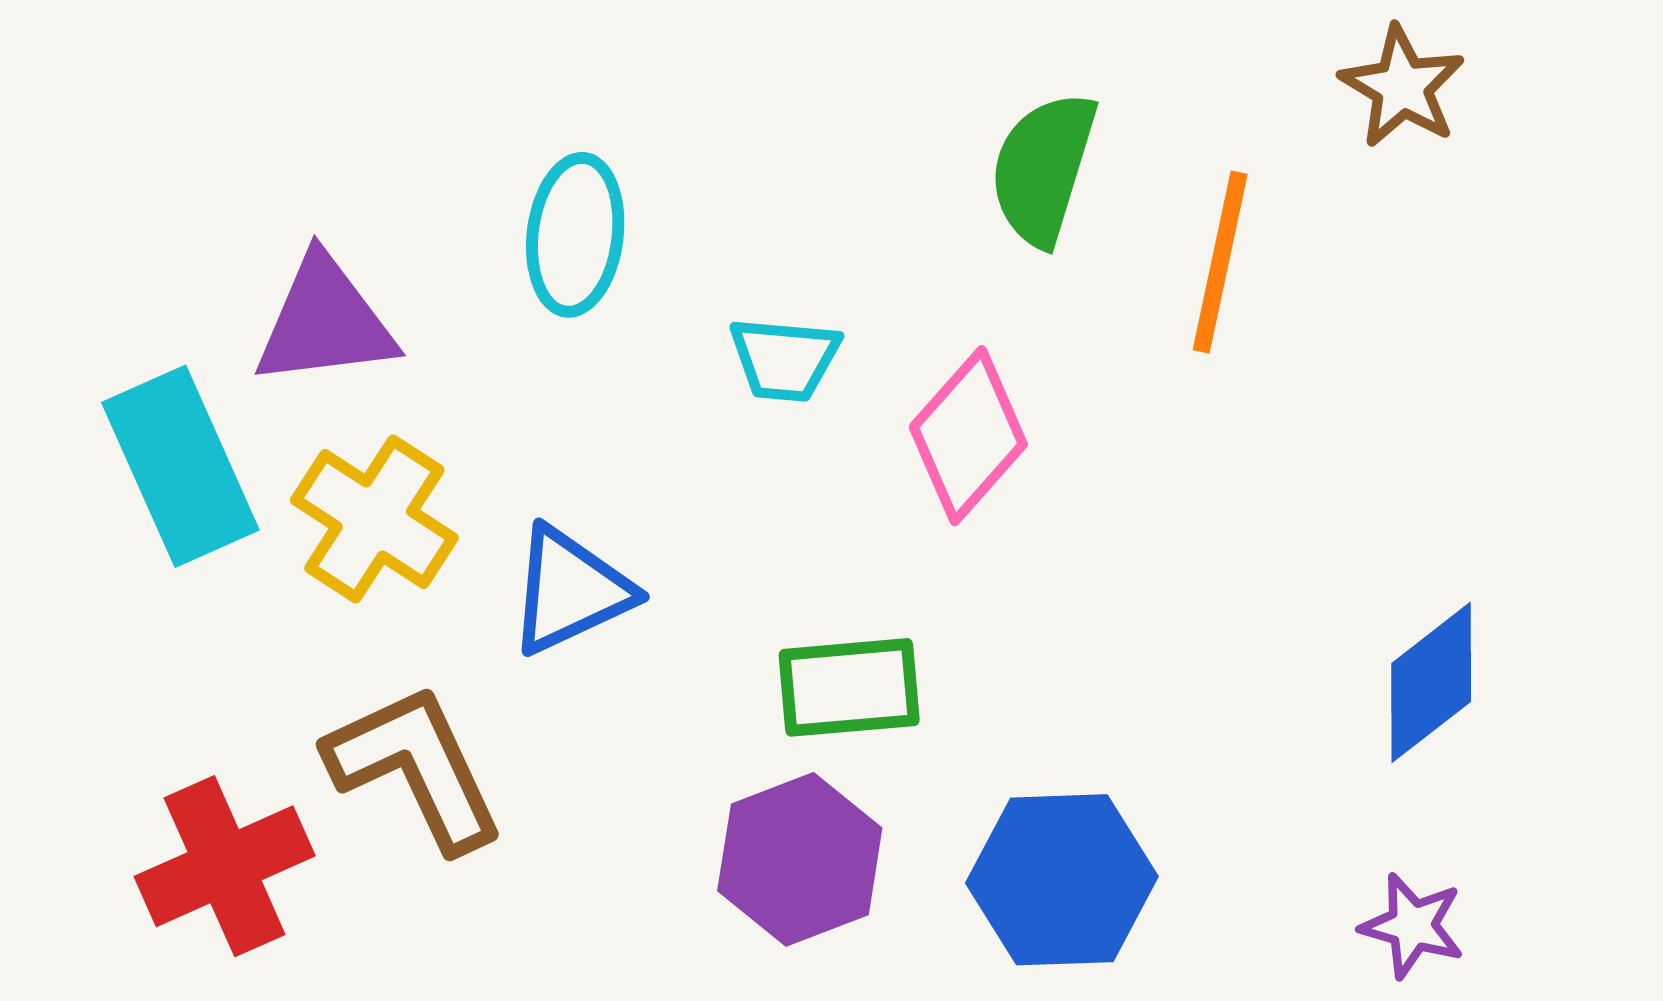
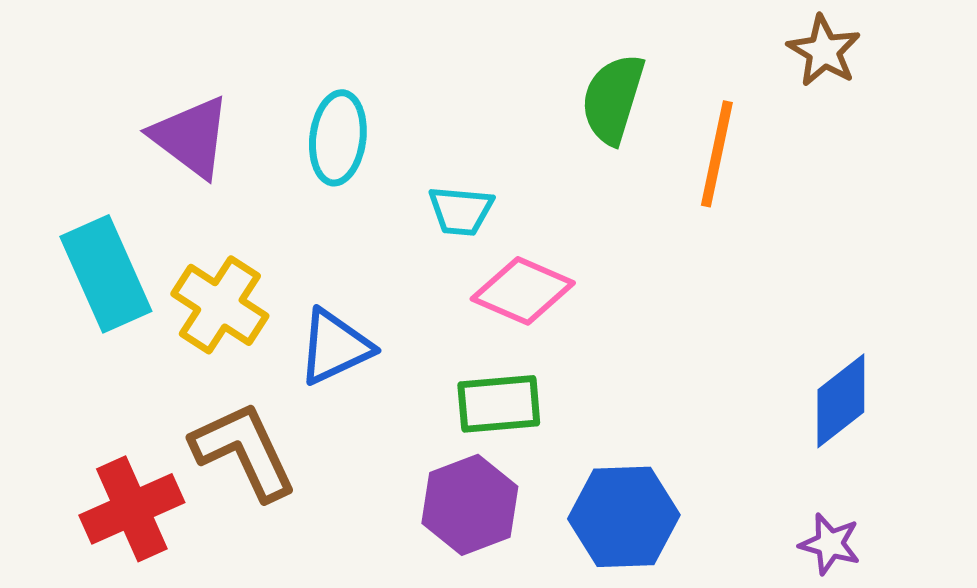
purple triangle: (325, 322) -> (191, 137), moved, turned 44
pink diamond: (968, 436) -> (523, 291), moved, turned 72

